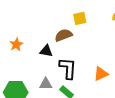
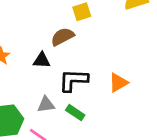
black L-shape: (68, 68) -> (73, 80), turned -85

